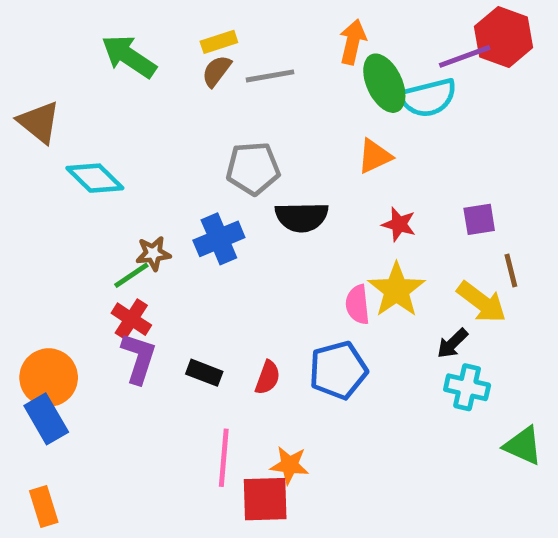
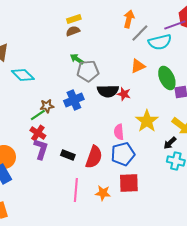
green arrow: (129, 56) -> (77, 59), moved, size x0.6
brown semicircle: (216, 71) -> (73, 31), turned 32
gray line: (270, 76) -> (140, 33), moved, turned -36
green ellipse: (384, 83) -> (167, 78), moved
red star: (399, 224) -> (124, 94), moved
pink semicircle: (358, 305) -> (119, 132), moved
red semicircle: (268, 378) -> (94, 157), size x1.6
red square: (265, 499) -> (129, 183), moved

